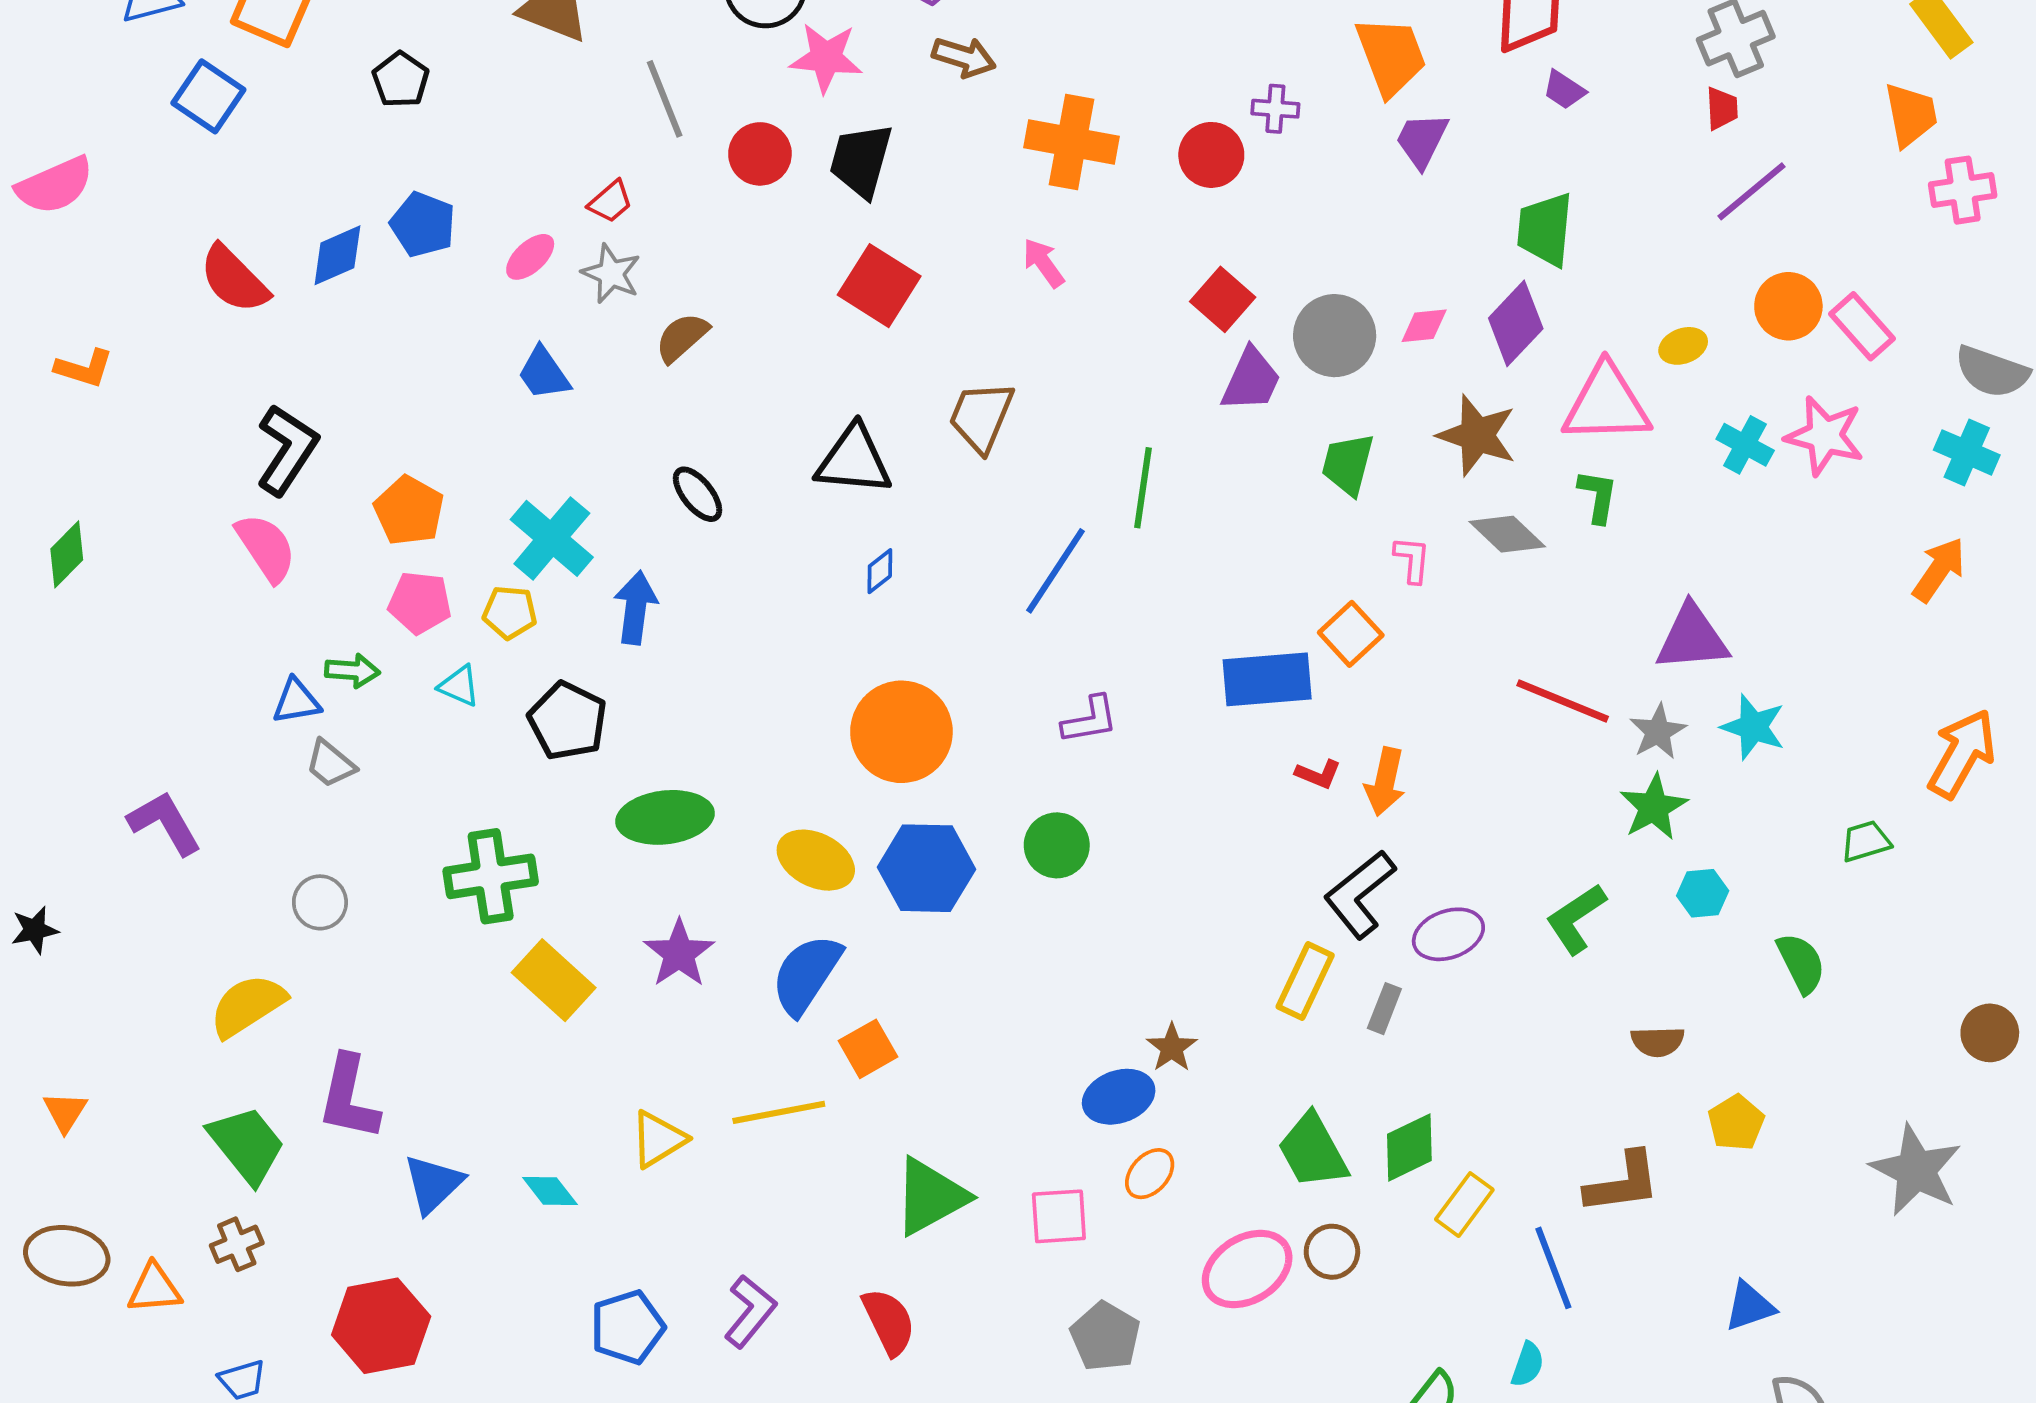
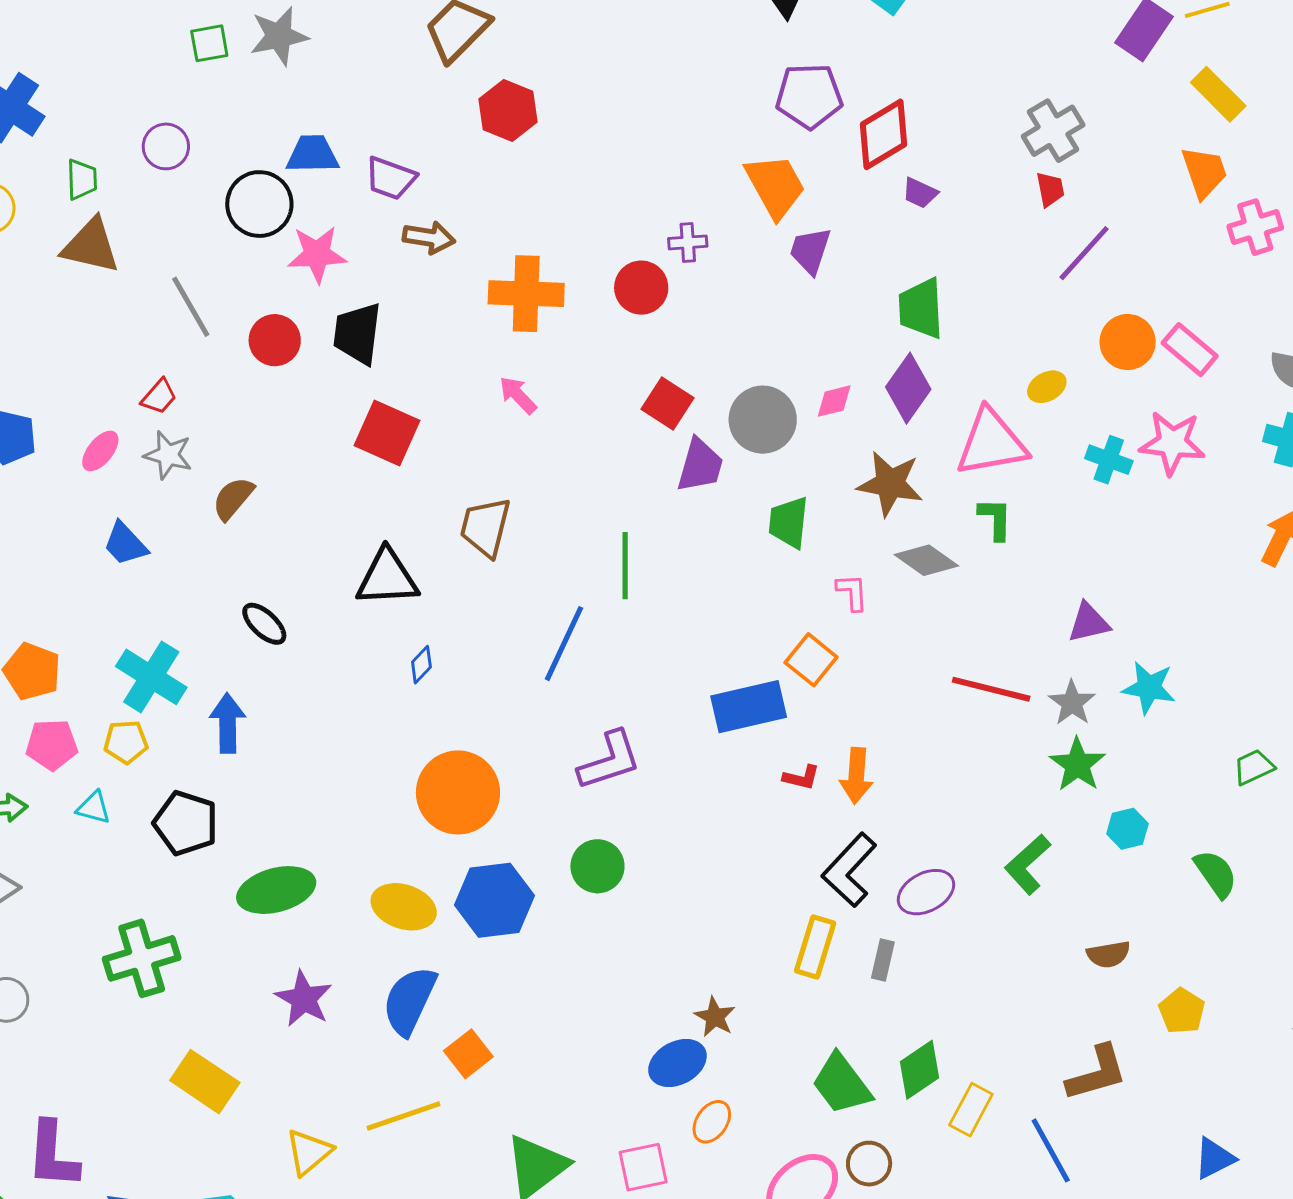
purple triangle: (1692, 638) -> (1089, 623), size x0.7
purple L-shape: (1090, 720) -> (609, 760), size x1.4
yellow rectangle: (554, 980) -> (205, 1082), moved

